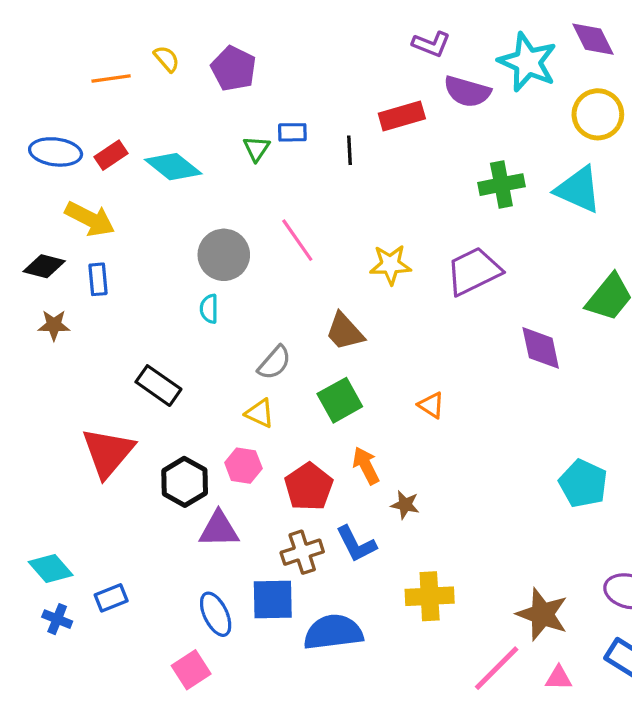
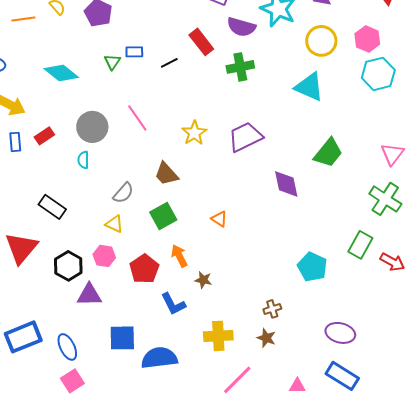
red rectangle: (402, 116) -> (201, 42), turned 68
black line: (350, 150) -> (169, 63), turned 66
red rectangle: (111, 155) -> (44, 136), moved
green cross: (501, 185) -> (240, 67), moved
yellow star: (390, 265) -> (194, 133), turned -30
brown cross: (302, 552) -> (272, 309), moved, size x0.7
blue rectangle: (111, 598) -> (23, 337), size x1.8
blue ellipse: (216, 614) -> (67, 347), moved
brown star: (542, 614) -> (266, 338), moved, size x0.6
pink line: (497, 668) -> (237, 380), moved

